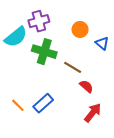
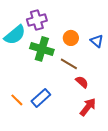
orange circle: (80, 29) -> (71, 38), moved

